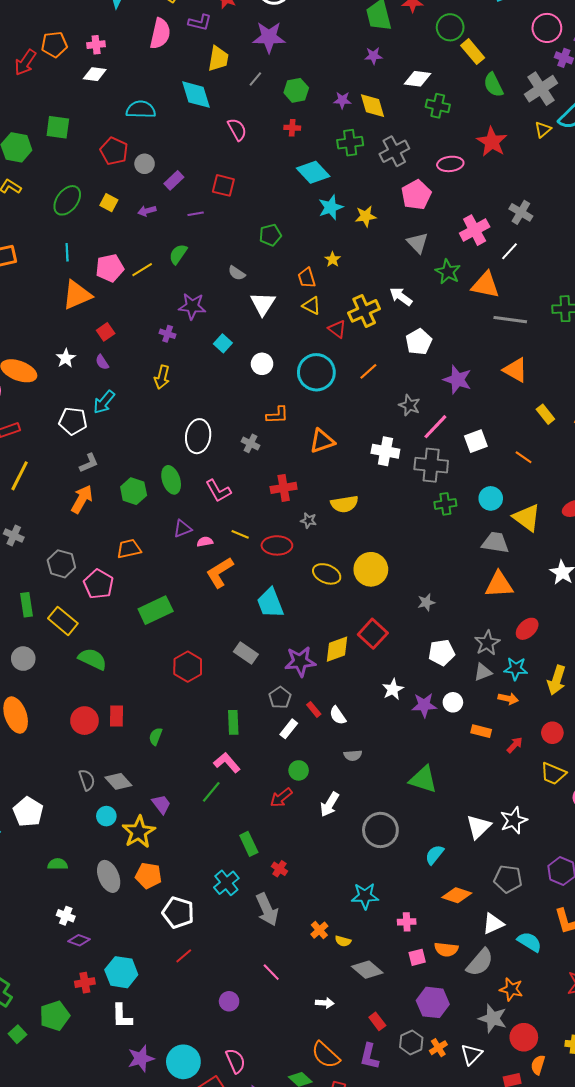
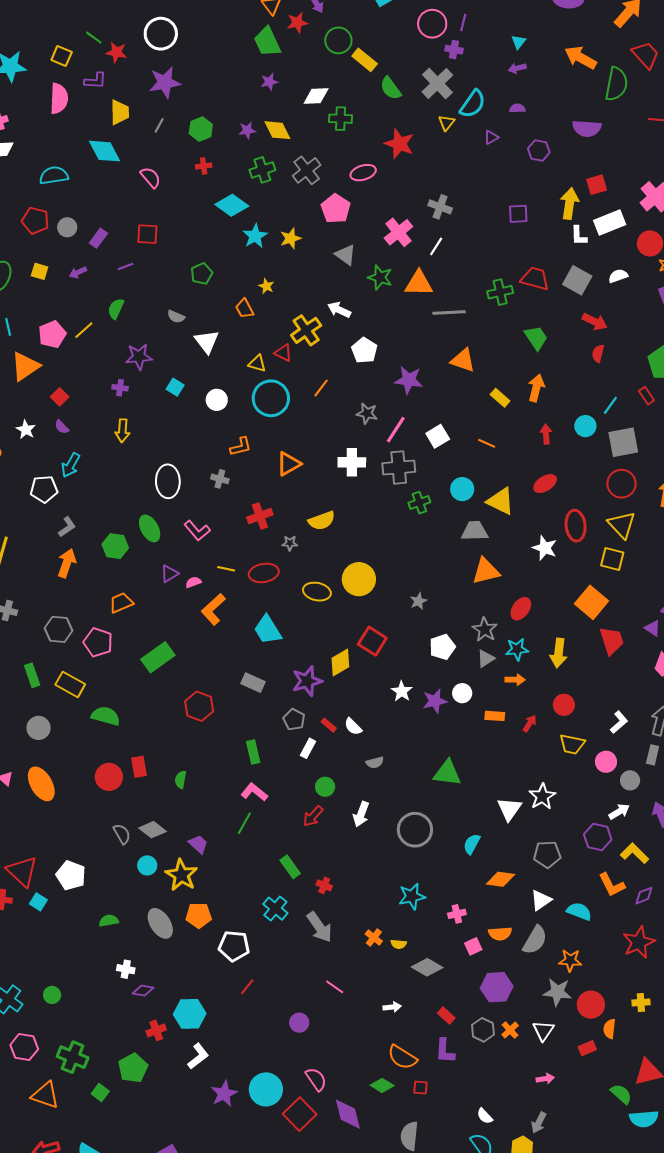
yellow triangle: (312, 306) -> (257, 363), moved
white L-shape: (122, 1016) -> (198, 1056), turned -116

